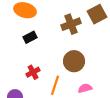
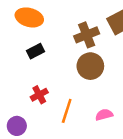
brown circle: (74, 61) -> (90, 66), moved

